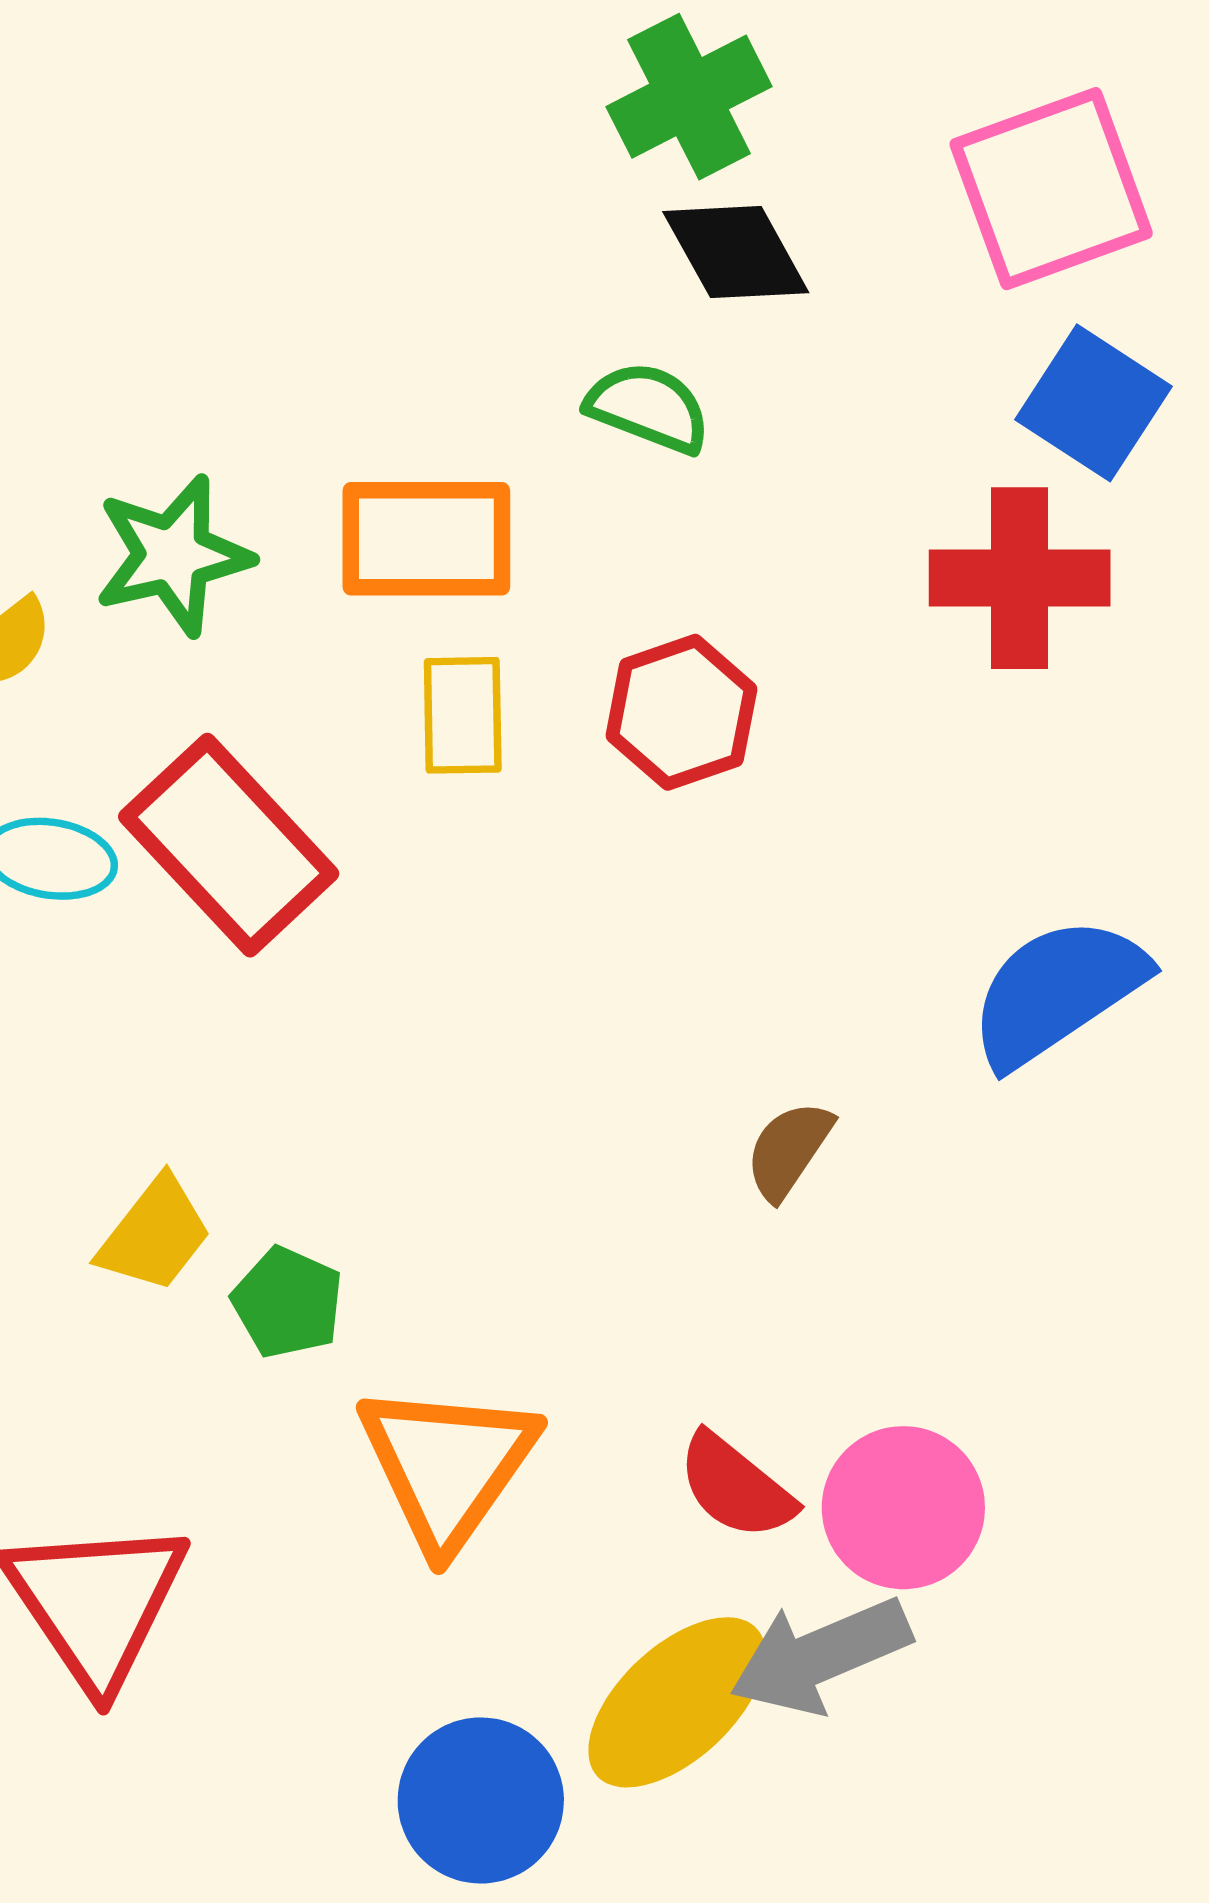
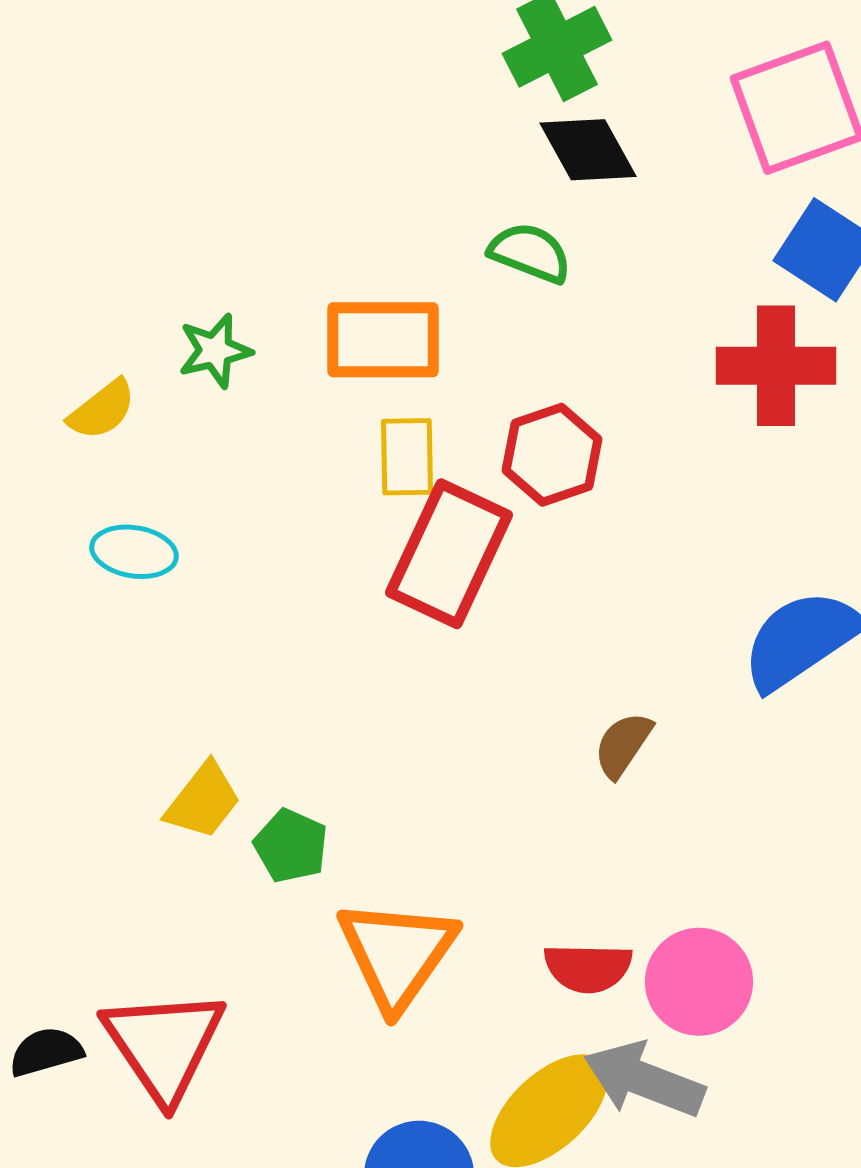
green star: (173, 555) -> (215, 351), size x0.7
red rectangle: (229, 845) -> (449, 554), moved, turned 68
red semicircle: (736, 1487) -> (588, 968), turned -38
gray arrow: (820, 1656) -> (644, 1080), turned 44

